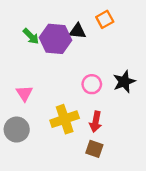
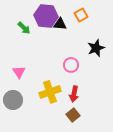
purple hexagon: (56, 39) -> (46, 16), moved
black star: (124, 82) -> (96, 48), moved
brown square: (94, 149) -> (73, 115), turned 32

